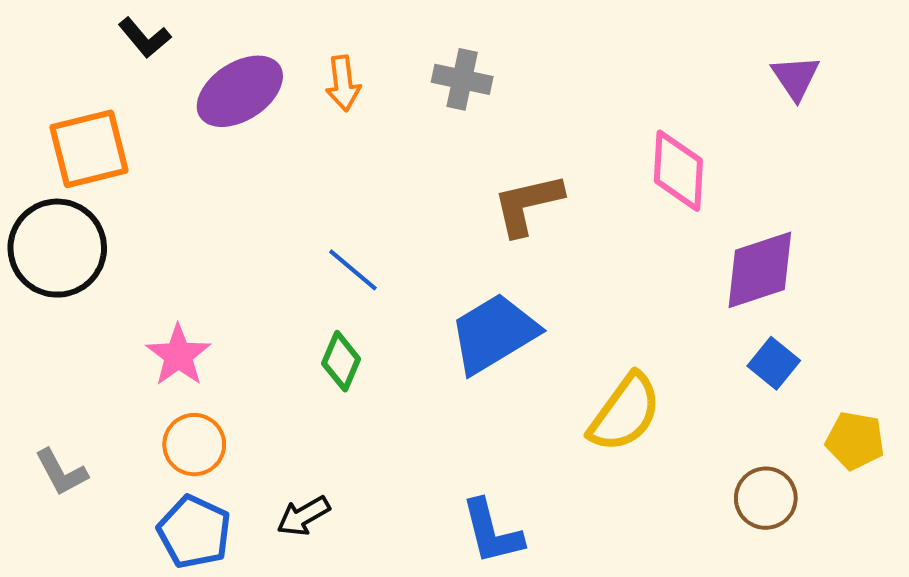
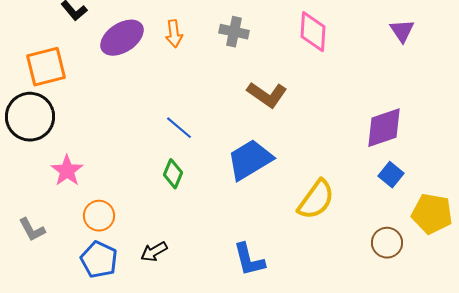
pink diamond: (678, 171) -> (313, 32), moved
brown L-shape: (528, 204) -> (267, 95), turned -132
pink star: (178, 355) -> (67, 171), moved
yellow pentagon: (855, 441) -> (432, 214), size x1.4

